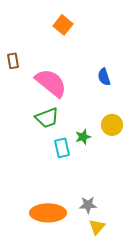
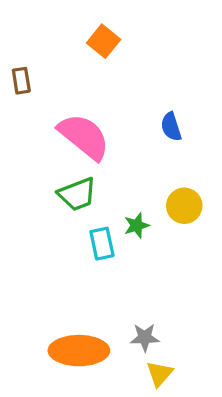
brown rectangle: (13, 61) -> (21, 81), moved

